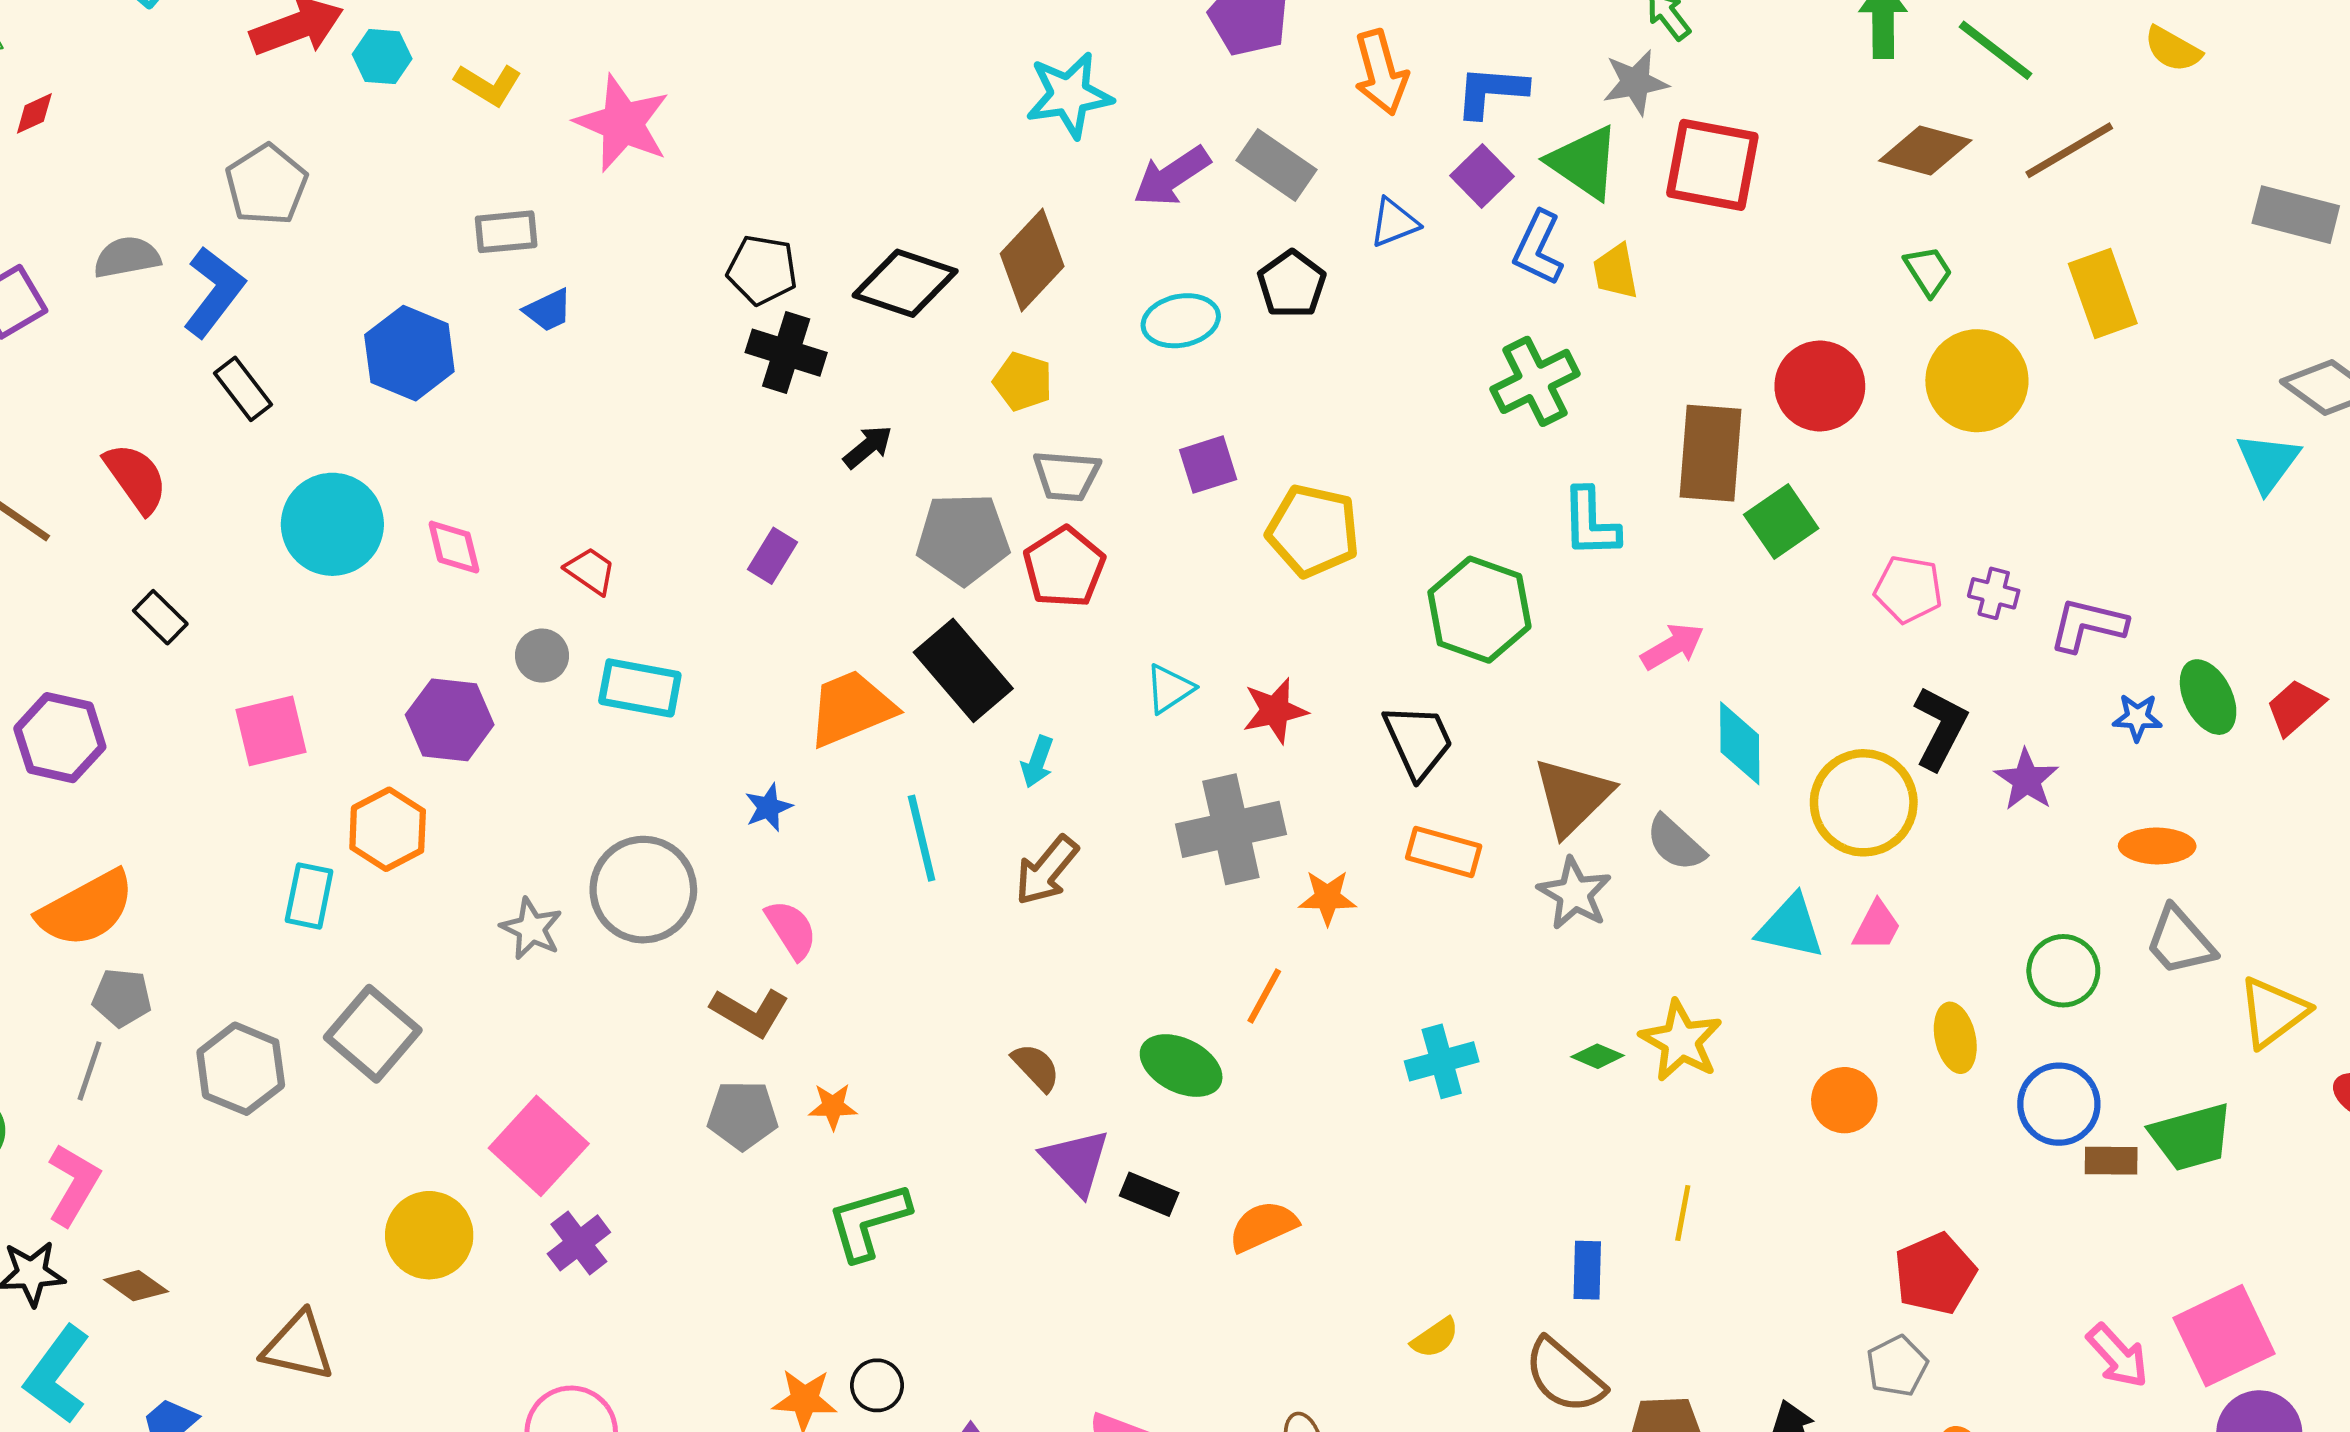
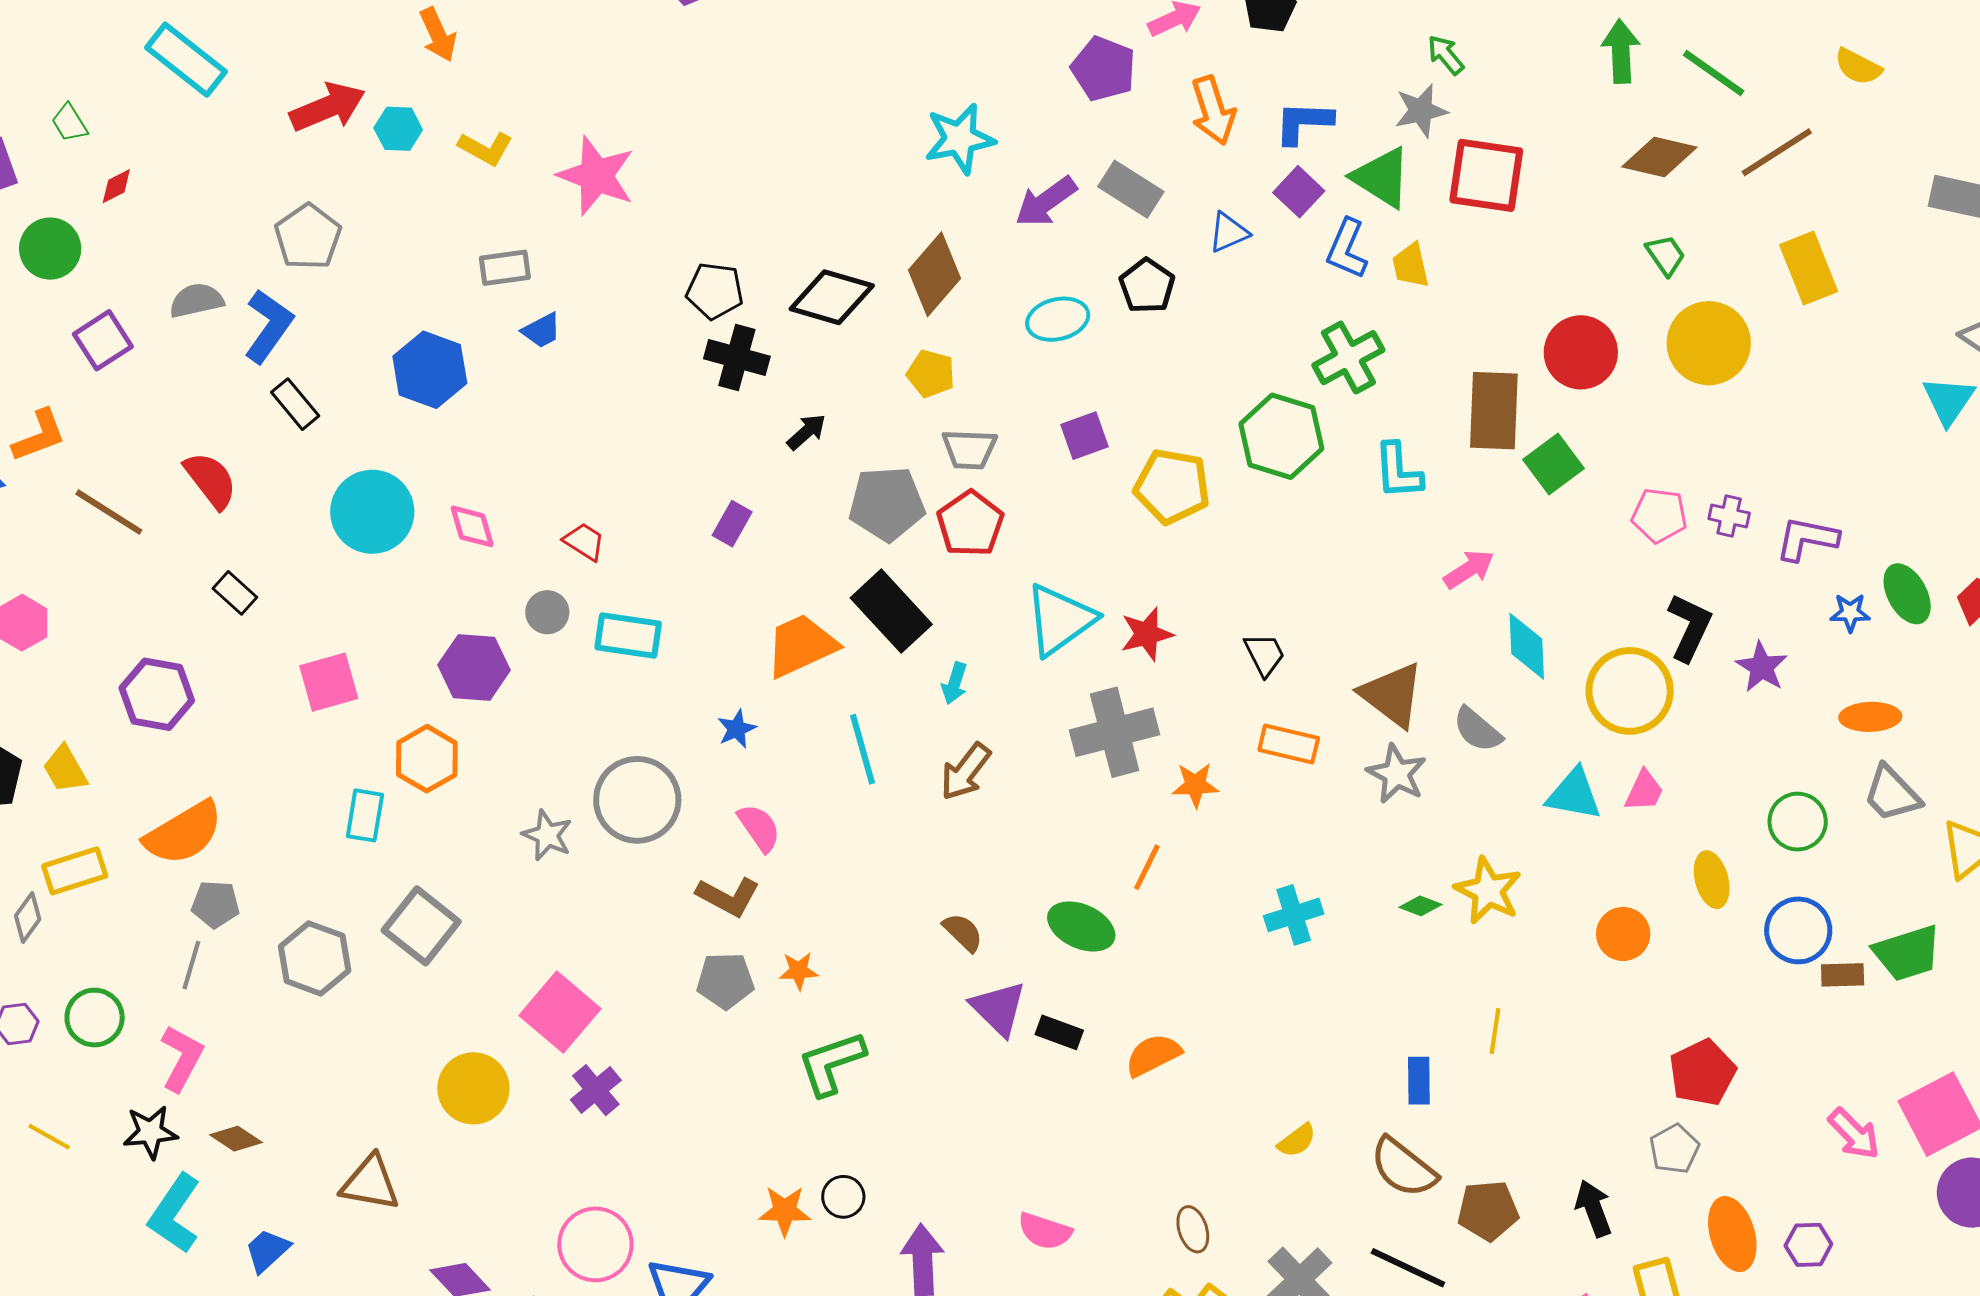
green hexagon: (1479, 610) -> (1281, 436), moved
cyan triangle: (1169, 689) -> (1060, 620), size x1.8
black trapezoid: (1418, 741) -> (1264, 654), size x0.7
brown triangle: (1573, 796) -> (1392, 695), turned -36

